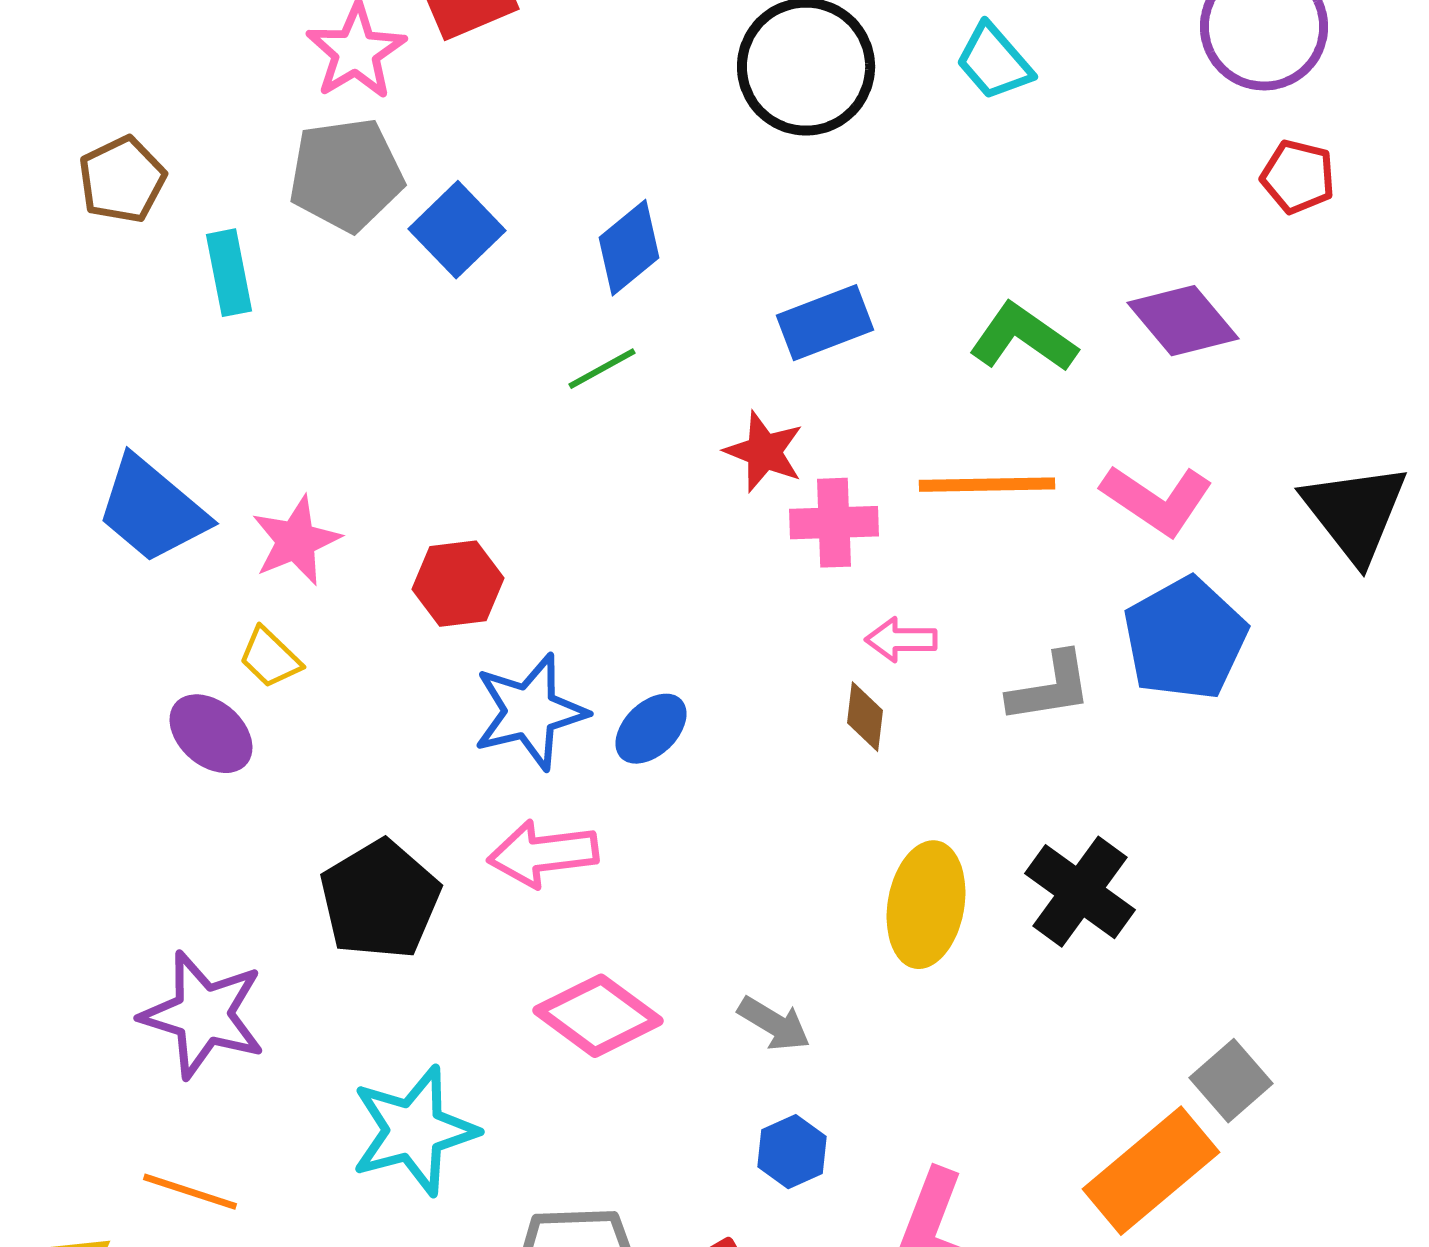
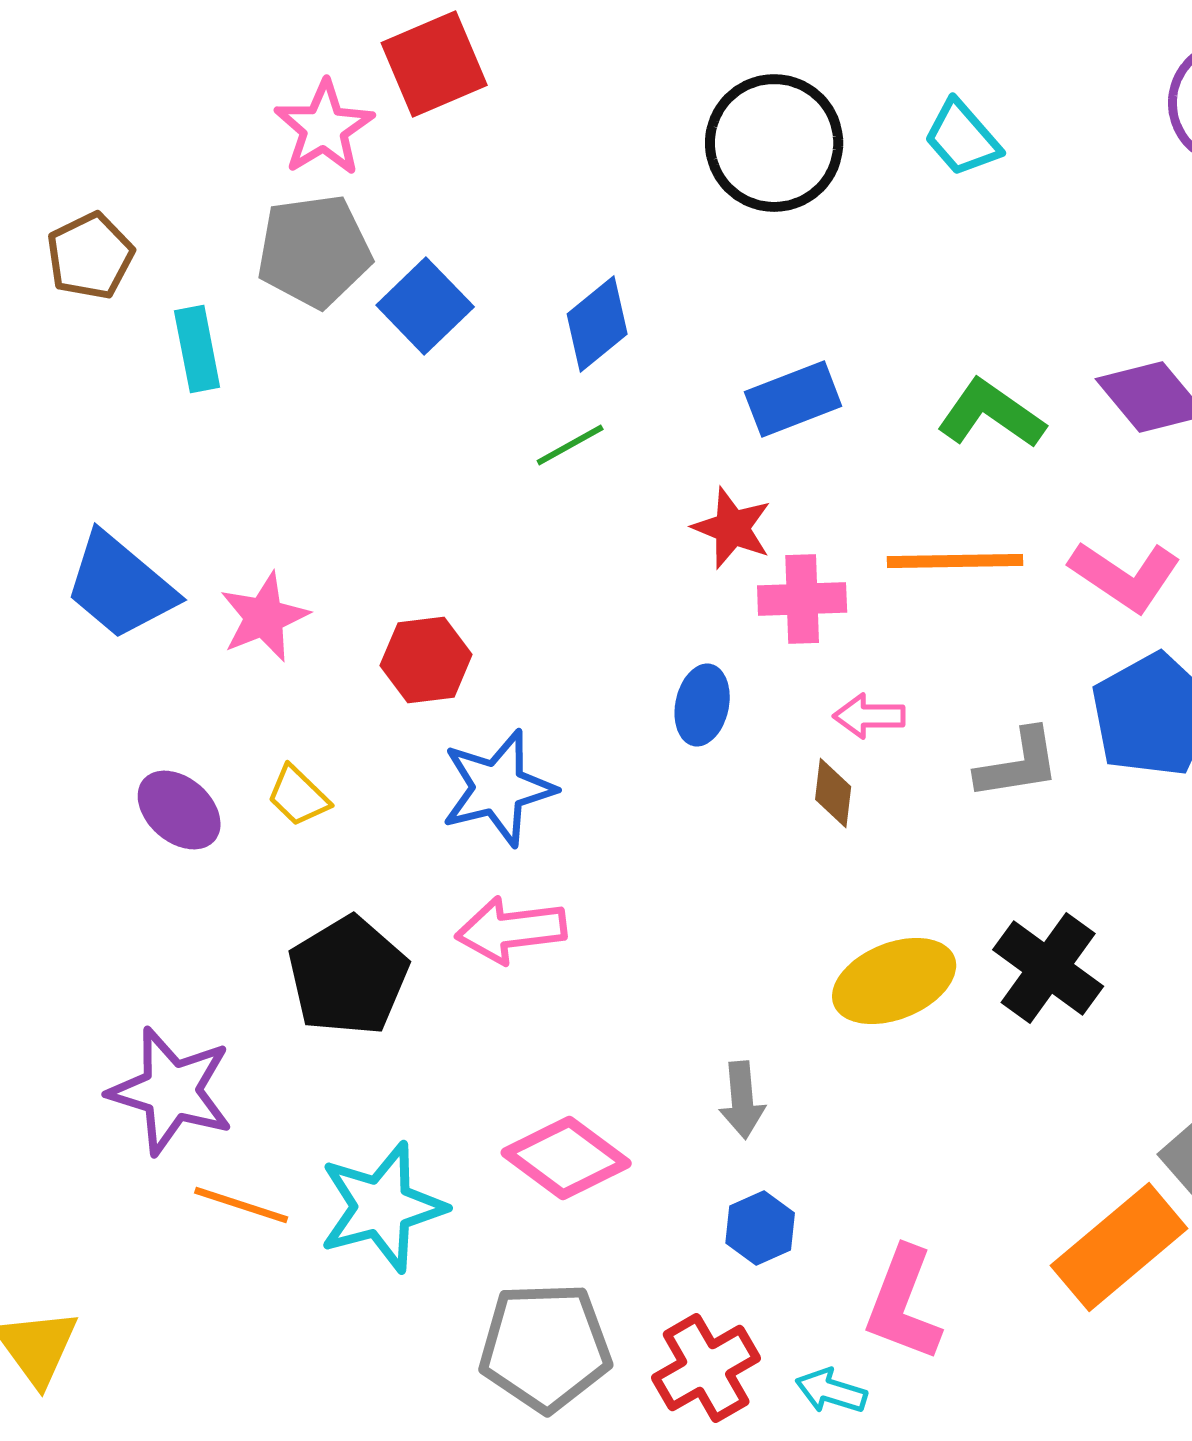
yellow trapezoid: (270, 658) -> (298, 796), moved
blue ellipse: (651, 729) -> (702, 705), moved, turned -34
yellow ellipse: (926, 905) -> (894, 981), turned 58
pink diamond: (598, 1016) -> (566, 1158), moved
gray arrow: (774, 1024) -> (742, 1100), turned 54
orange line: (190, 1192) -> (241, 1205), moved

